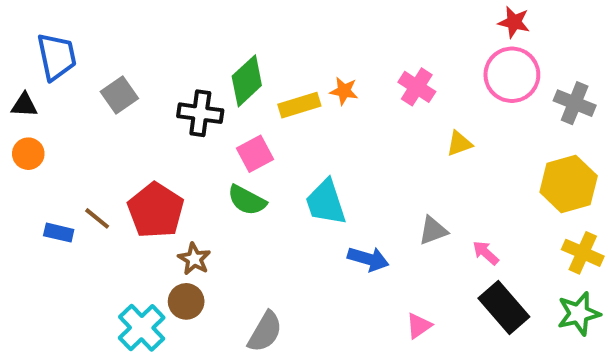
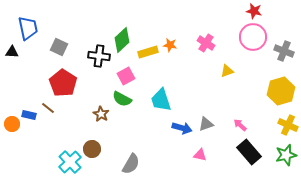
gray square: (119, 95) -> (59, 47), turned -30
orange circle: (28, 154) -> (12, 124), moved
red pentagon: (156, 210) -> (63, 83), moved
gray triangle: (433, 231) -> (206, 124), moved
brown star: (194, 259) -> (101, 114), moved
pink triangle: (419, 326) -> (200, 155), moved, turned 48

